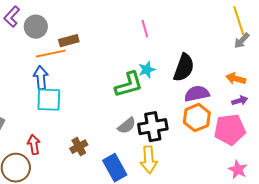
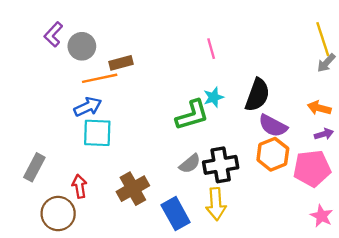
blue arrow: (41, 78) -> (88, 107), turned 70
purple semicircle: (197, 94) -> (273, 126), turned -140
brown cross: (79, 147) -> (133, 189), size x1.5

